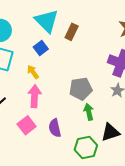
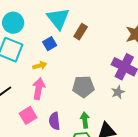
yellow arrow: (33, 72) -> (40, 66), turned 104
green arrow: (89, 112) -> (85, 120), moved

